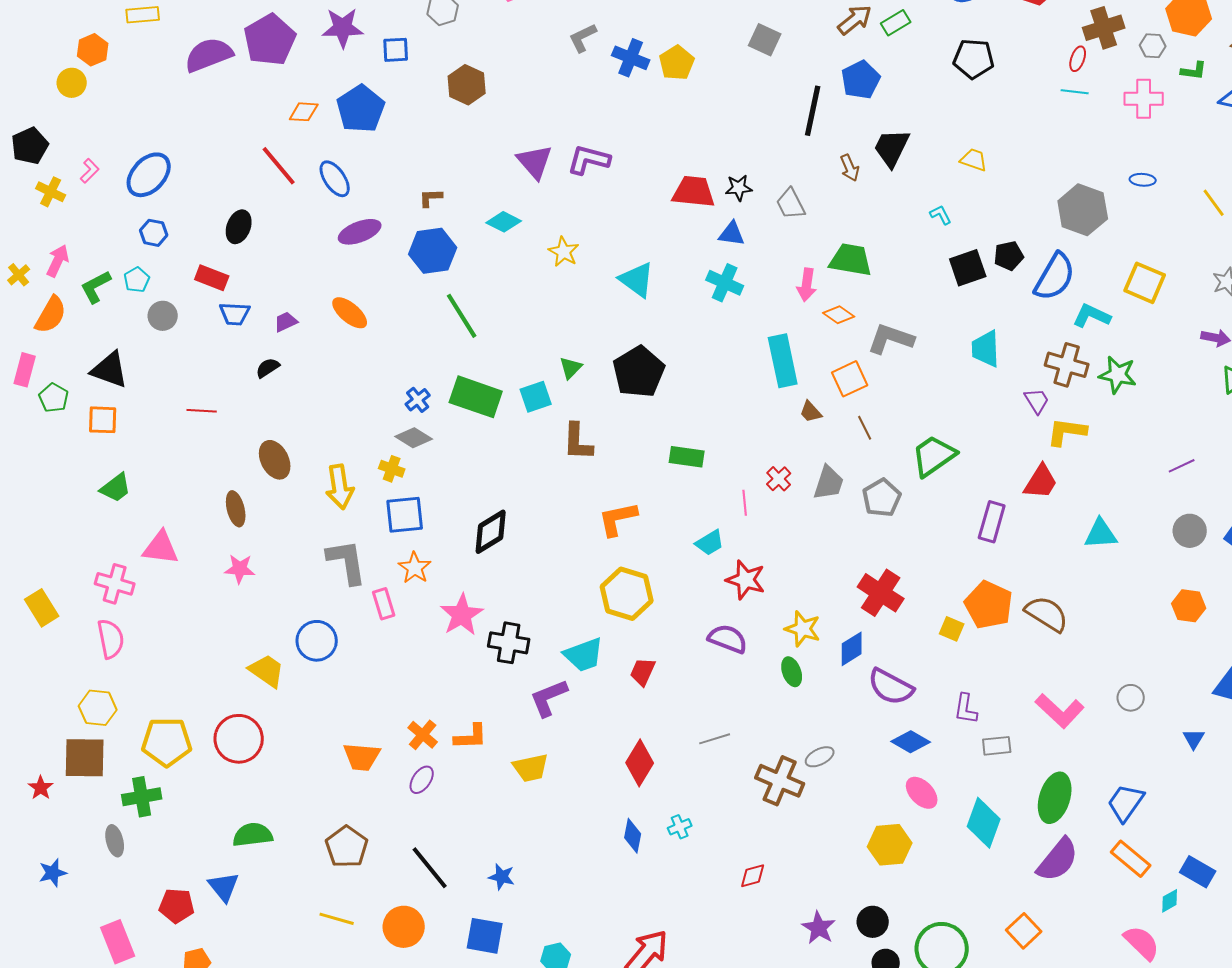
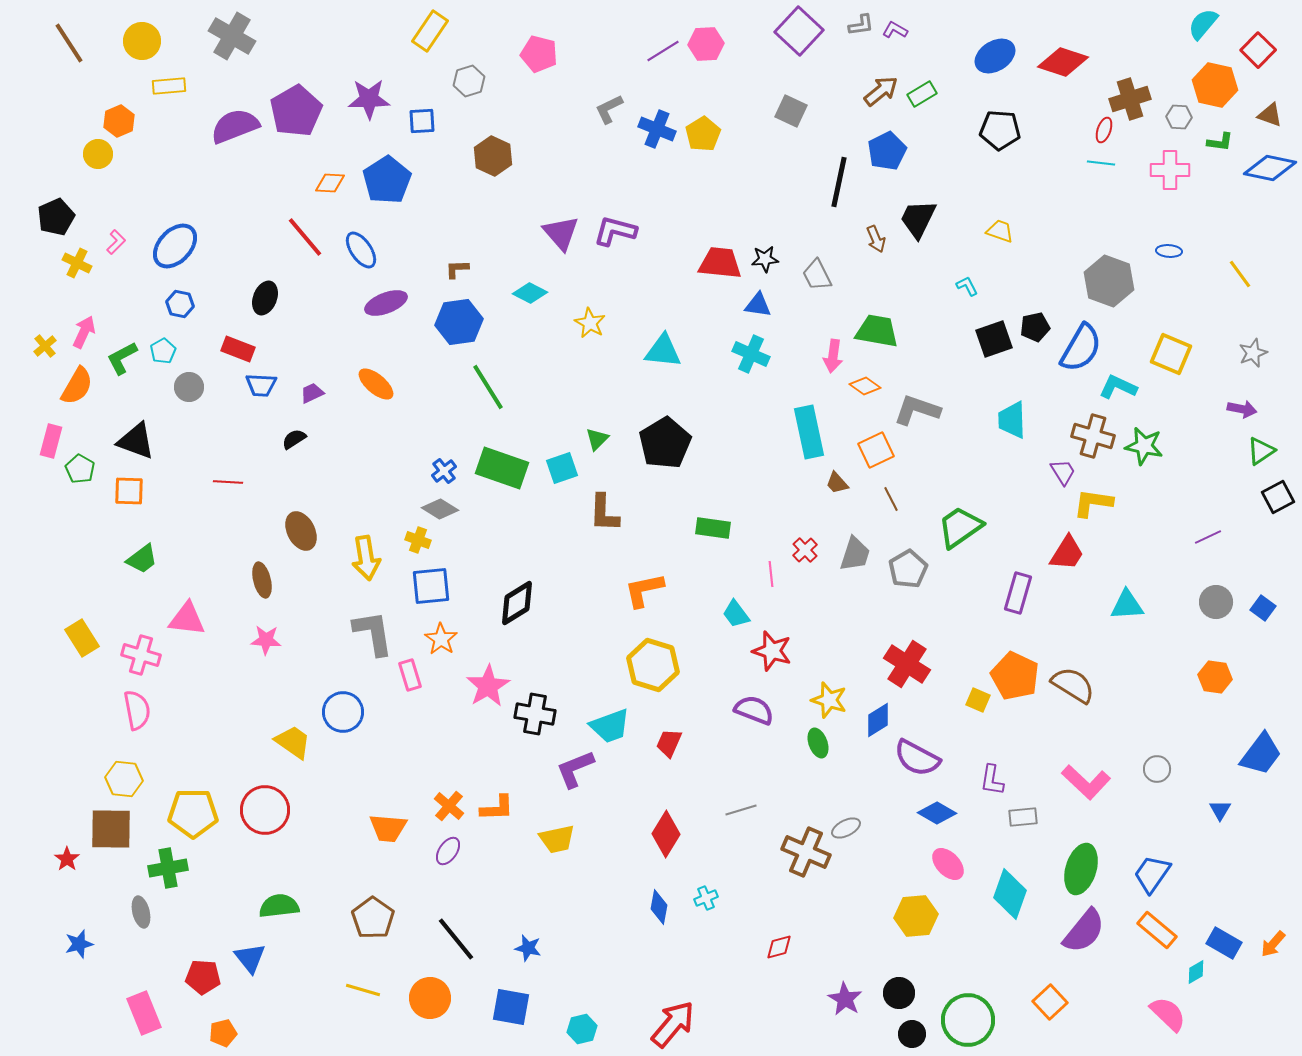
cyan triangle: (637, 280) -> (663, 351), turned -30
cyan trapezoid: (710, 543) -> (736, 614), turned 84
yellow rectangle: (42, 608) -> (82, 638), moved

